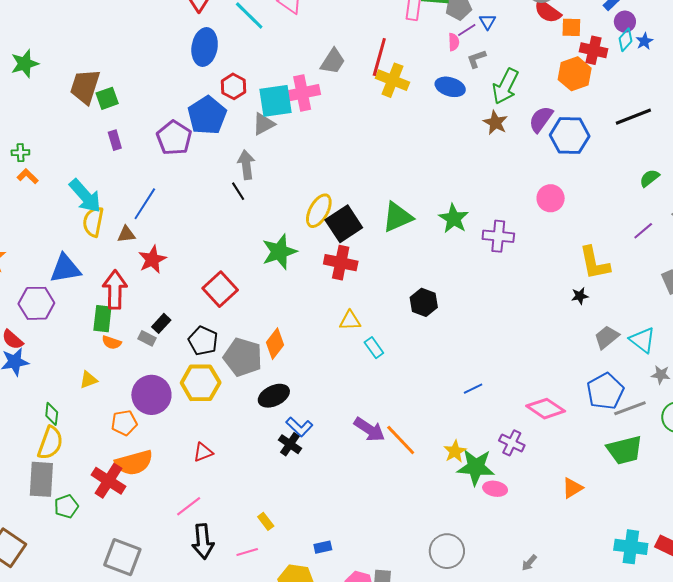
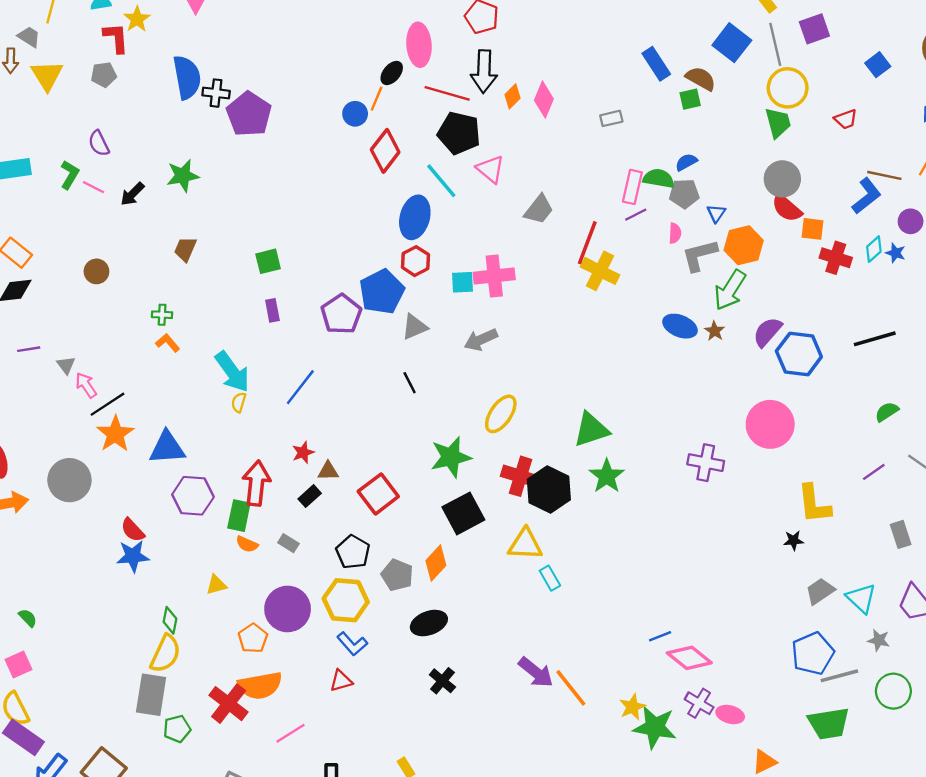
purple circle: (625, 22) -> (911, 221), moved
purple line: (467, 30) -> (636, 215), moved
blue star: (644, 41) -> (896, 253), turned -30
blue ellipse: (205, 47) -> (415, 217), moved
gray L-shape: (476, 59) -> (699, 255), size x1.6
gray trapezoid: (333, 61) -> (539, 209), moved
green star: (25, 64) -> (183, 176), moved
orange hexagon: (575, 74) -> (744, 245), moved
brown trapezoid: (85, 87) -> (185, 249), moved, size x0.6
blue ellipse: (450, 87) -> (680, 326), moved
cyan square: (275, 101) -> (462, 282), size x0.6
brown star: (495, 123) -> (715, 331), size x0.7
gray triangle: (264, 124) -> (415, 327), moved
gray arrow: (246, 165) -> (481, 340), moved, turned -112
pink circle: (551, 198) -> (770, 424), size x1.5
green star: (454, 219) -> (607, 476), moved
yellow semicircle: (93, 222) -> (239, 402), size x0.6
black square: (344, 224) -> (463, 513), moved
brown triangle: (126, 234) -> (328, 471), moved
red star: (152, 260) -> (303, 453), size x0.7
blue triangle: (65, 269) -> (167, 448), moved
black hexagon: (424, 302) -> (549, 490), moved, size x1.4
purple hexagon: (36, 303) -> (193, 496), moved
yellow triangle: (350, 321) -> (525, 544), size x1.4
black rectangle: (161, 323) -> (310, 496), moved
gray pentagon: (243, 357) -> (397, 575), size x0.7
pink diamond: (546, 409) -> (689, 658), moved
orange pentagon: (124, 423) -> (253, 638), turned -30
blue L-shape: (299, 427) -> (352, 644), moved
pink ellipse: (495, 489) -> (730, 715), moved
pink line: (189, 506) -> (291, 733), moved

